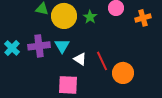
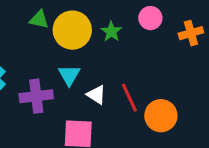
purple cross: (39, 46) -> (36, 96), moved

